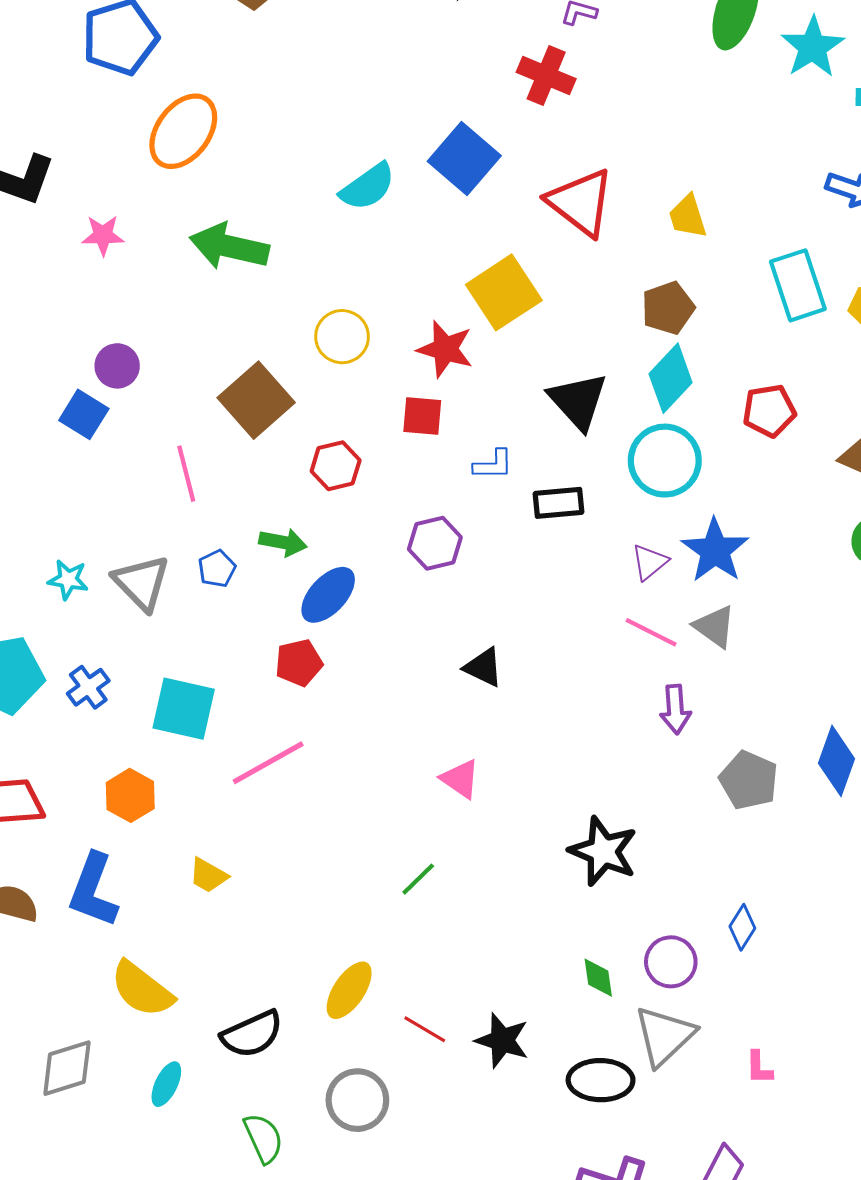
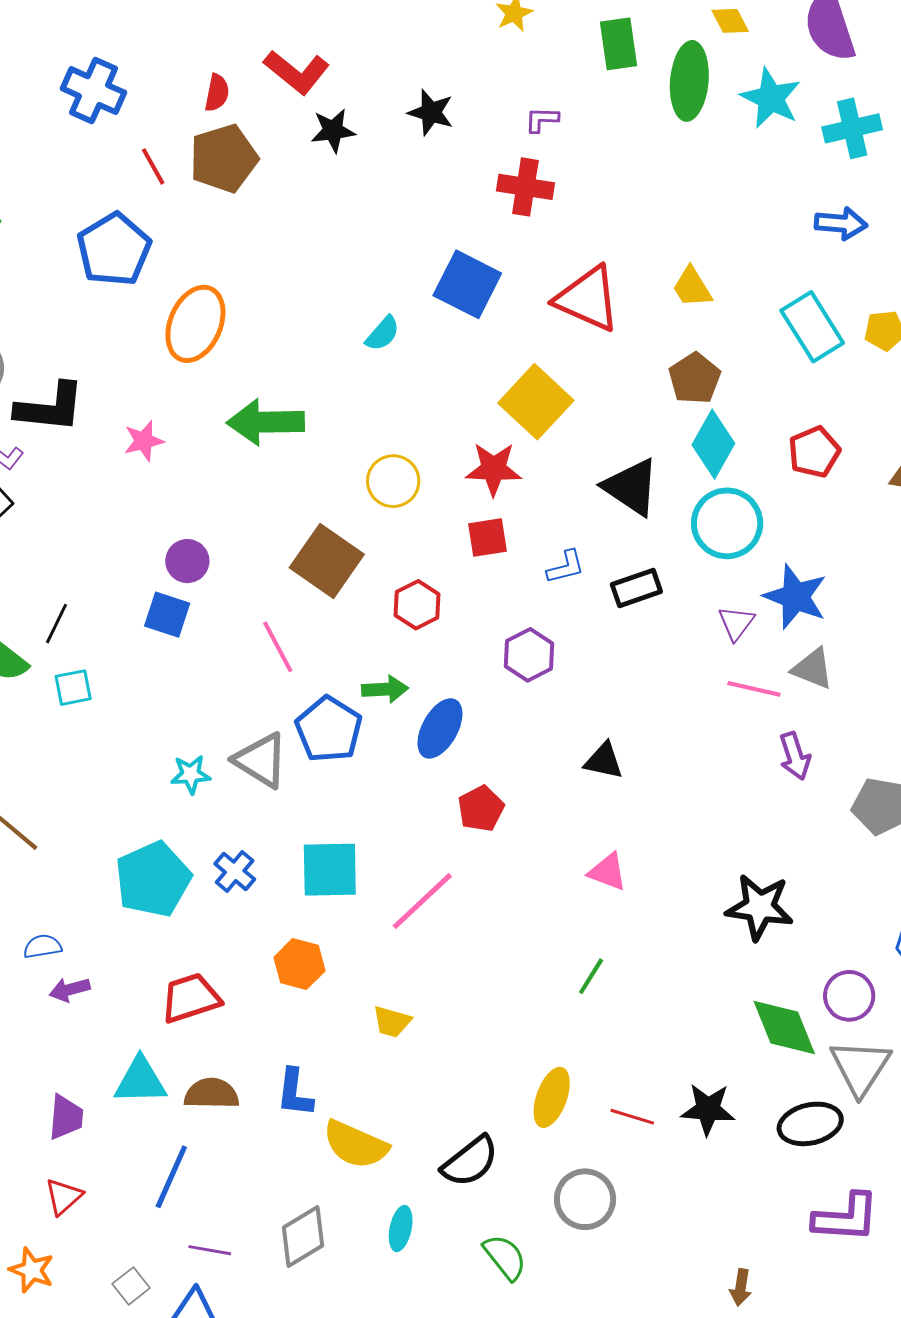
cyan semicircle: (368, 187) -> (383, 334), size x0.7
blue pentagon: (217, 569) -> (329, 729), size x1.8
red pentagon: (299, 663) -> (481, 809), moved
blue L-shape: (93, 890) -> (295, 1093), moved, size x0.7
green diamond: (598, 978) -> (784, 1028), size x1.8

